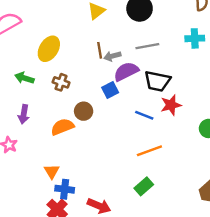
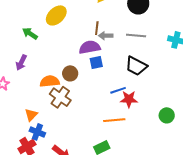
purple semicircle: (126, 71) -> (90, 47), moved
brown cross: (61, 82) -> (60, 97), moved, size x1.5
red star: (171, 105) -> (129, 99), moved
blue line: (144, 115) -> (118, 90), turned -56

